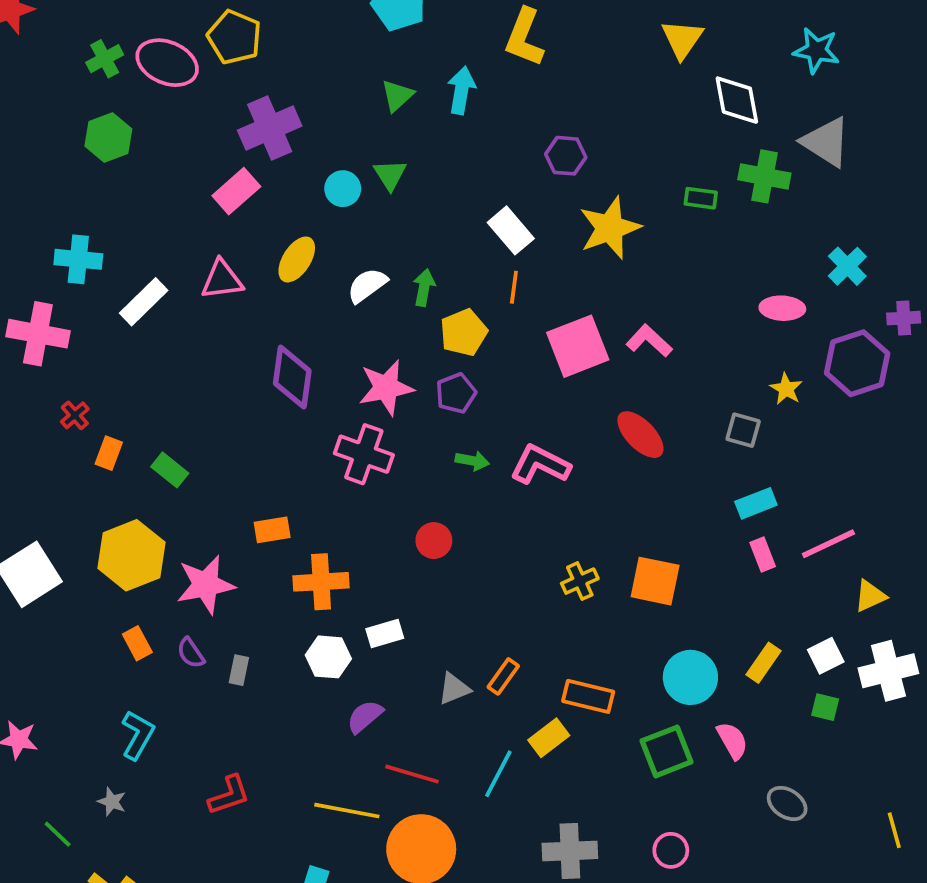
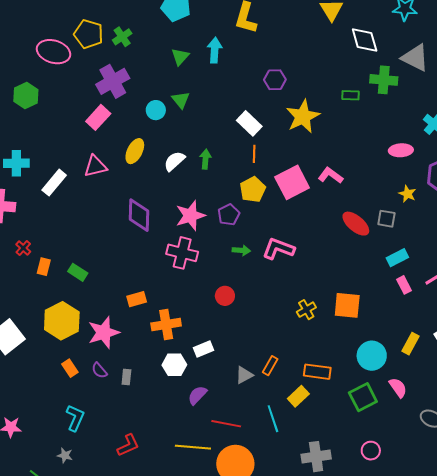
green cross: (105, 59) -> (122, 37), moved
yellow pentagon: (464, 332) -> (253, 189), moved
red ellipse: (640, 435) -> (356, 224), moved
cyan line: (498, 774) -> (273, 419), turned -40

